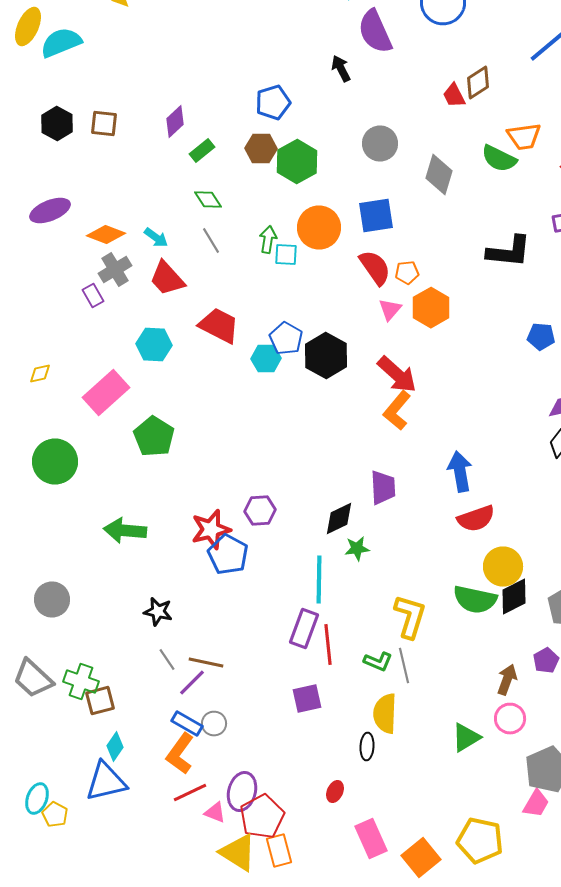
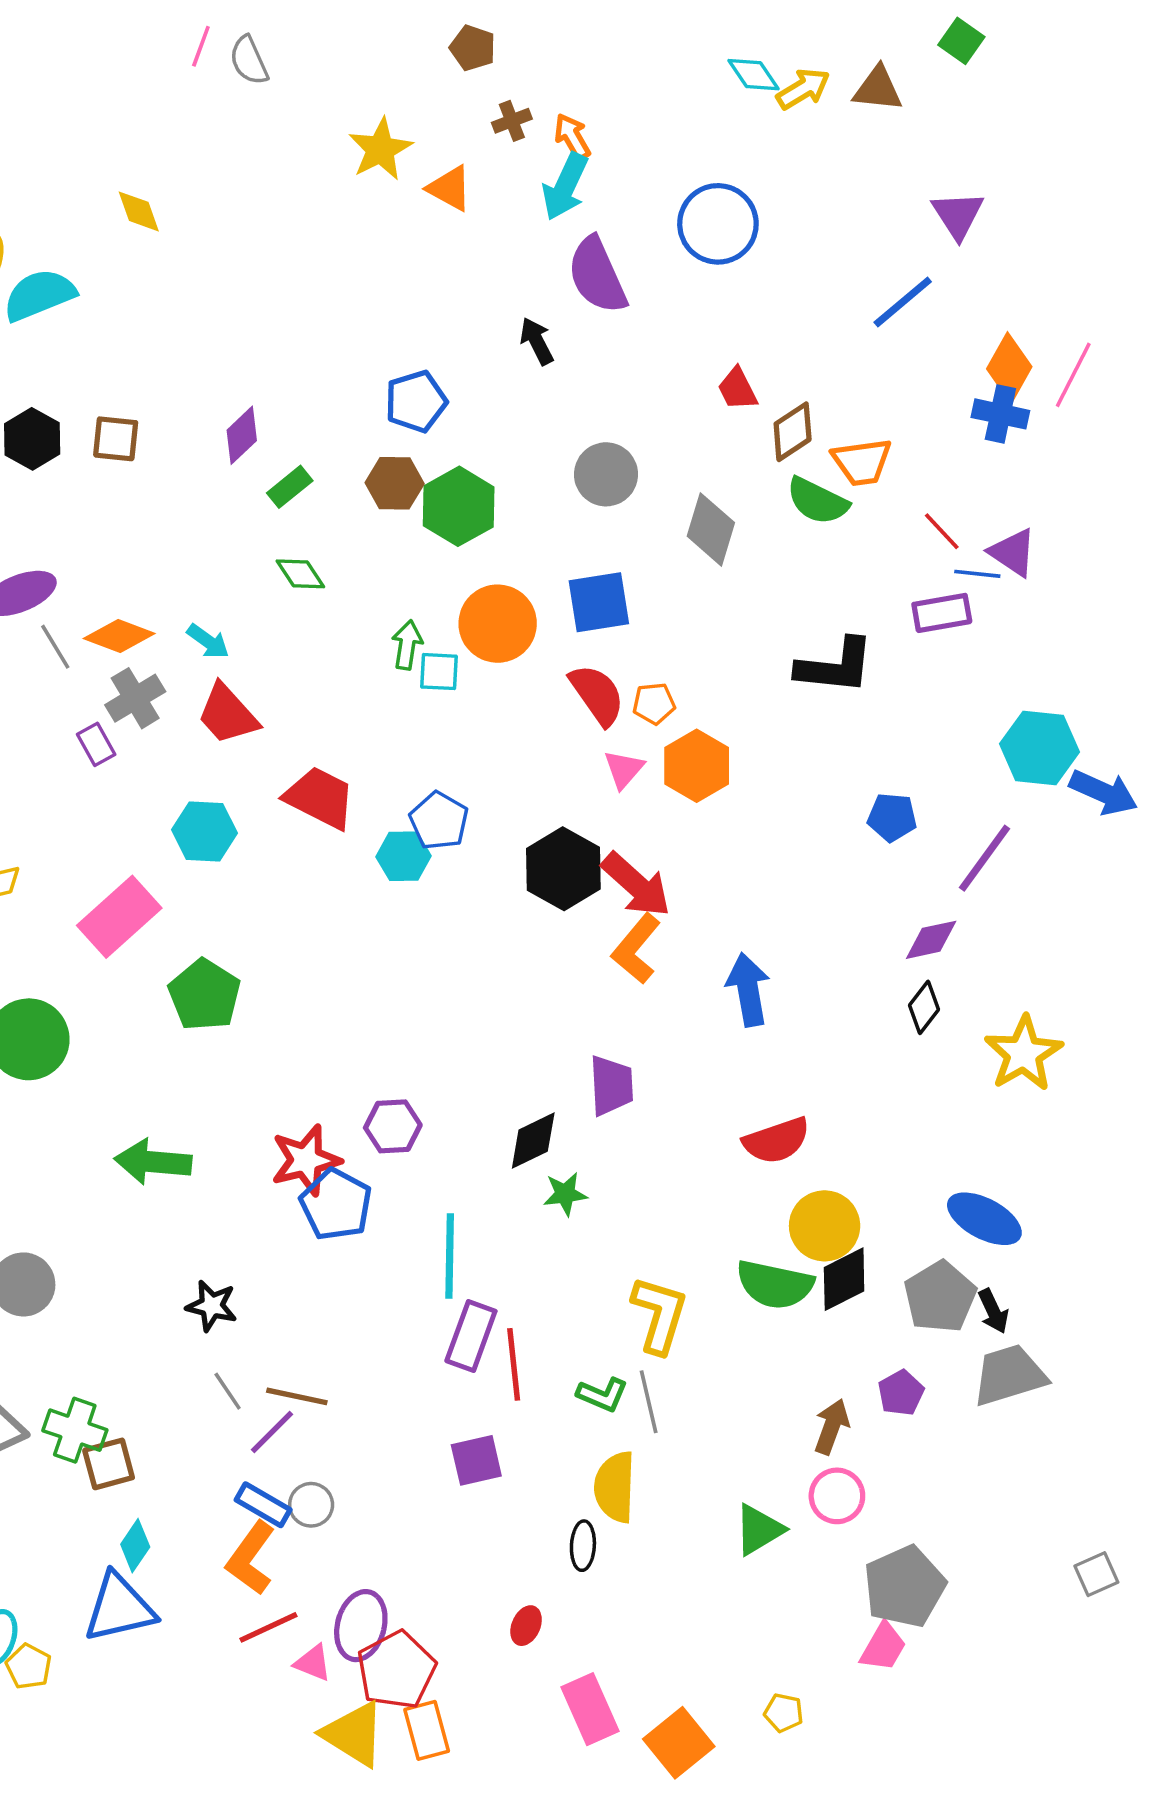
brown diamond: (478, 82) -> (793, 432), moved
gray line: (211, 240) -> (55, 647), moved
black hexagon: (326, 356) -> (563, 869), moved
blue arrow: (460, 472) -> (748, 990), moved
cyan line: (319, 580) -> (450, 1256), moved
yellow pentagon: (480, 840) -> (784, 1713), size x0.5

